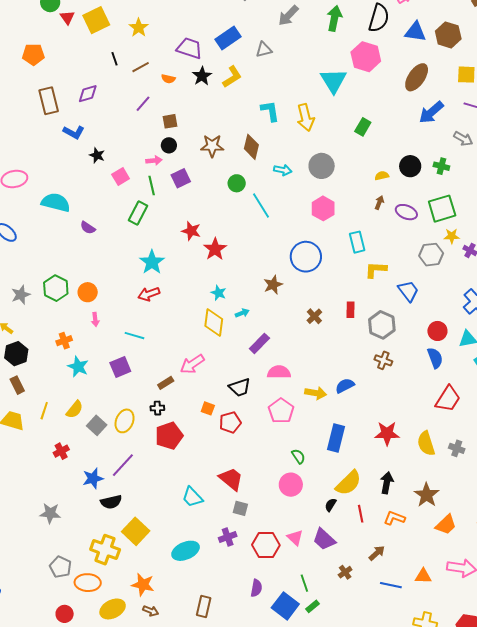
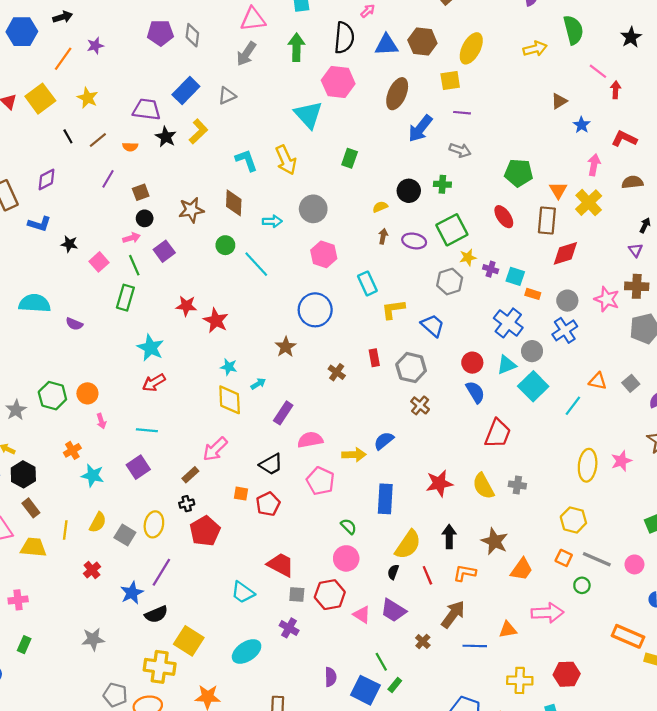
brown cross: (383, 360) -> (420, 405), turned 30
purple cross: (228, 537) -> (289, 628), turned -30
red hexagon: (266, 545) -> (330, 595), moved
brown arrow: (377, 553) -> (453, 614), size x1.5

